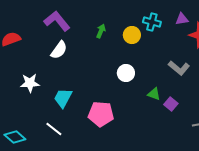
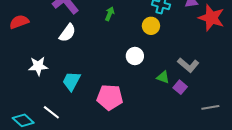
yellow circle: (132, 35) -> (151, 26), moved
gray L-shape: (179, 68) -> (188, 65), moved
white line: (54, 129) -> (51, 112), moved

